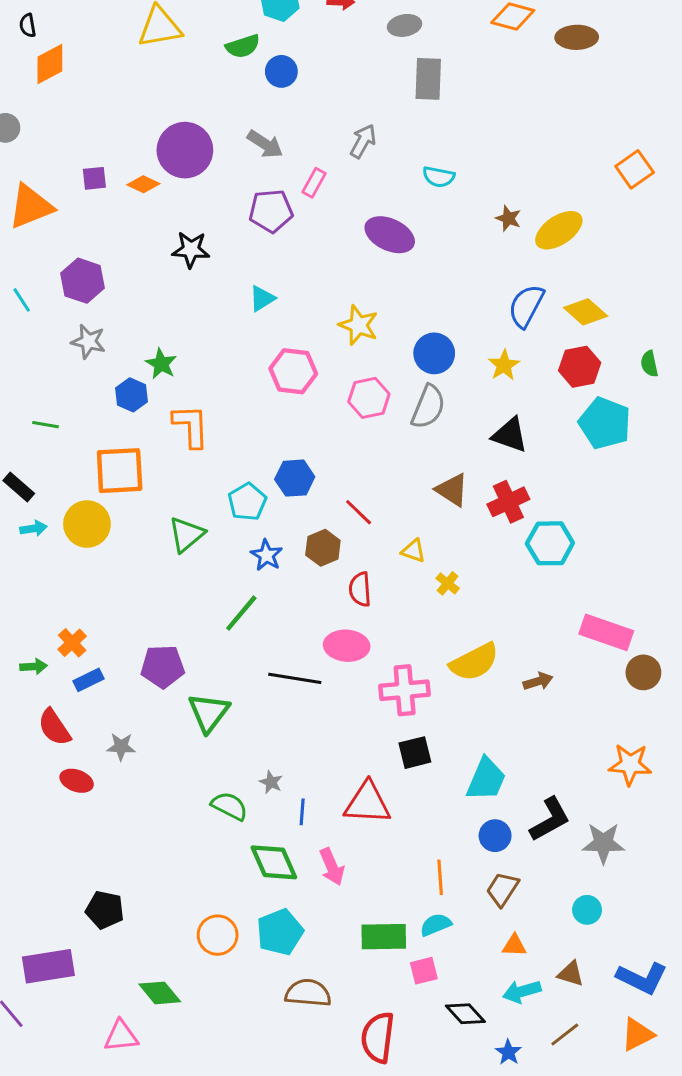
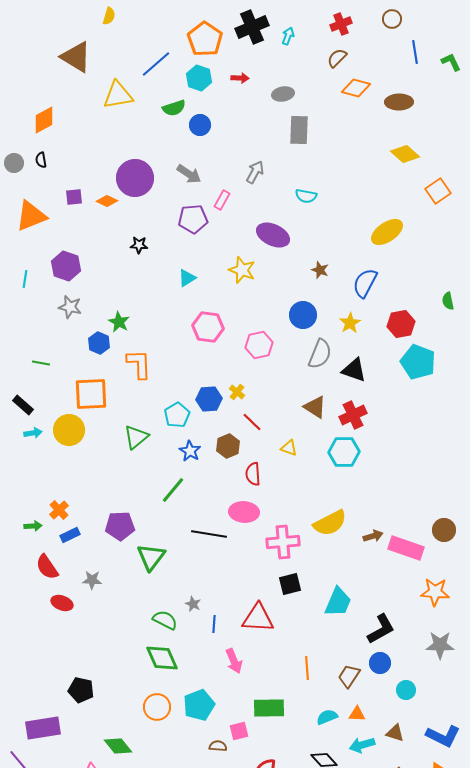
black semicircle: (28, 25) -> (41, 160), moved
brown star: (508, 218) -> (320, 270), moved
black star: (191, 250) -> (139, 245), size x0.7
cyan line: (22, 300) -> (25, 279), turned 42
yellow diamond: (586, 312) -> (405, 154), moved
yellow star: (359, 325) -> (242, 270), moved
green semicircle: (649, 364) -> (448, 301), moved
gray semicircle: (428, 407) -> (320, 354), moved
cyan hexagon: (550, 543) -> (344, 452), moved
yellow cross: (448, 583) -> (237, 392), moved
pink rectangle: (606, 632) -> (406, 548), moved
blue circle: (495, 836) -> (380, 663), moved
gray star: (603, 843) -> (440, 645), moved
green diamond: (274, 862) -> (162, 658), moved
cyan semicircle: (436, 925) -> (327, 717), moved
pink square: (424, 971) -> (239, 731), moved
brown semicircle: (308, 993) -> (218, 746), size x0.6

